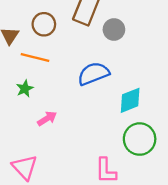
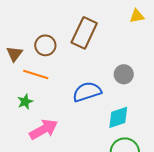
gray circle: (114, 30) -> (124, 74), moved
pink arrow: (47, 119) -> (44, 129), size x1.6

